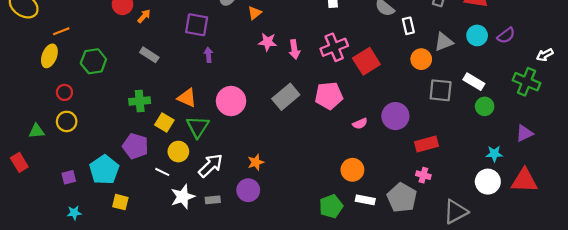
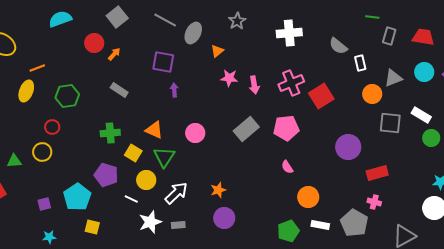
red circle: (64, 92) -> (52, 127), moved
pink circle: (231, 101) -> (195, 133), size x0.7
pink semicircle: (360, 124) -> (287, 167), moved, turned 80
purple circle: (248, 190) -> (224, 218), moved

